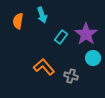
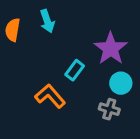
cyan rectangle: (61, 37) -> (75, 70), moved
gray cross: (71, 76) -> (109, 109), moved

